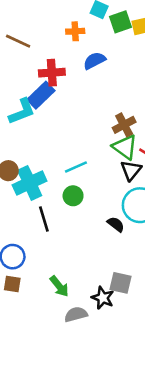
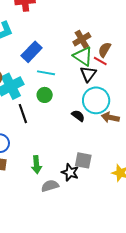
blue rectangle: (41, 95) -> (32, 52), moved
cyan line: (76, 167) -> (46, 73), turned 36
green arrow: (59, 286) -> (36, 165), turned 36

